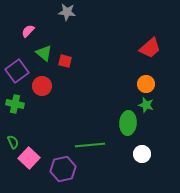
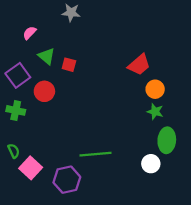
red trapezoid: (150, 48) -> (139, 65), moved
green ellipse: (128, 123) -> (167, 140), moved

